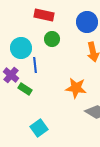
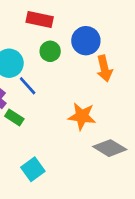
blue circle: (87, 22) -> (86, 41), moved
blue line: (35, 65) -> (28, 86), turned -35

